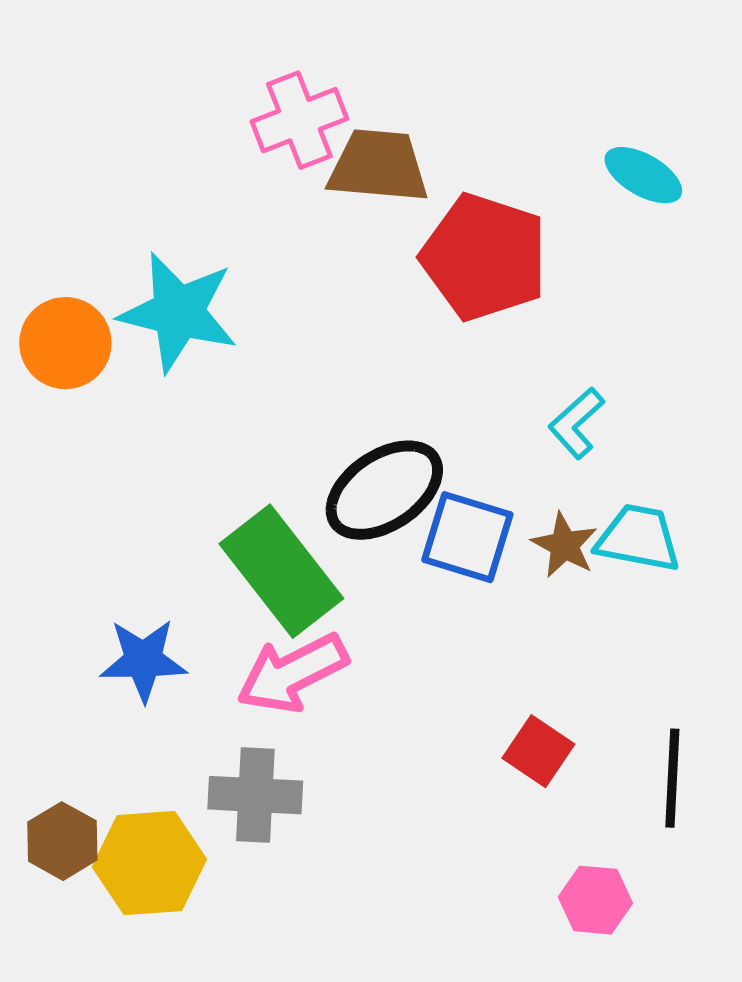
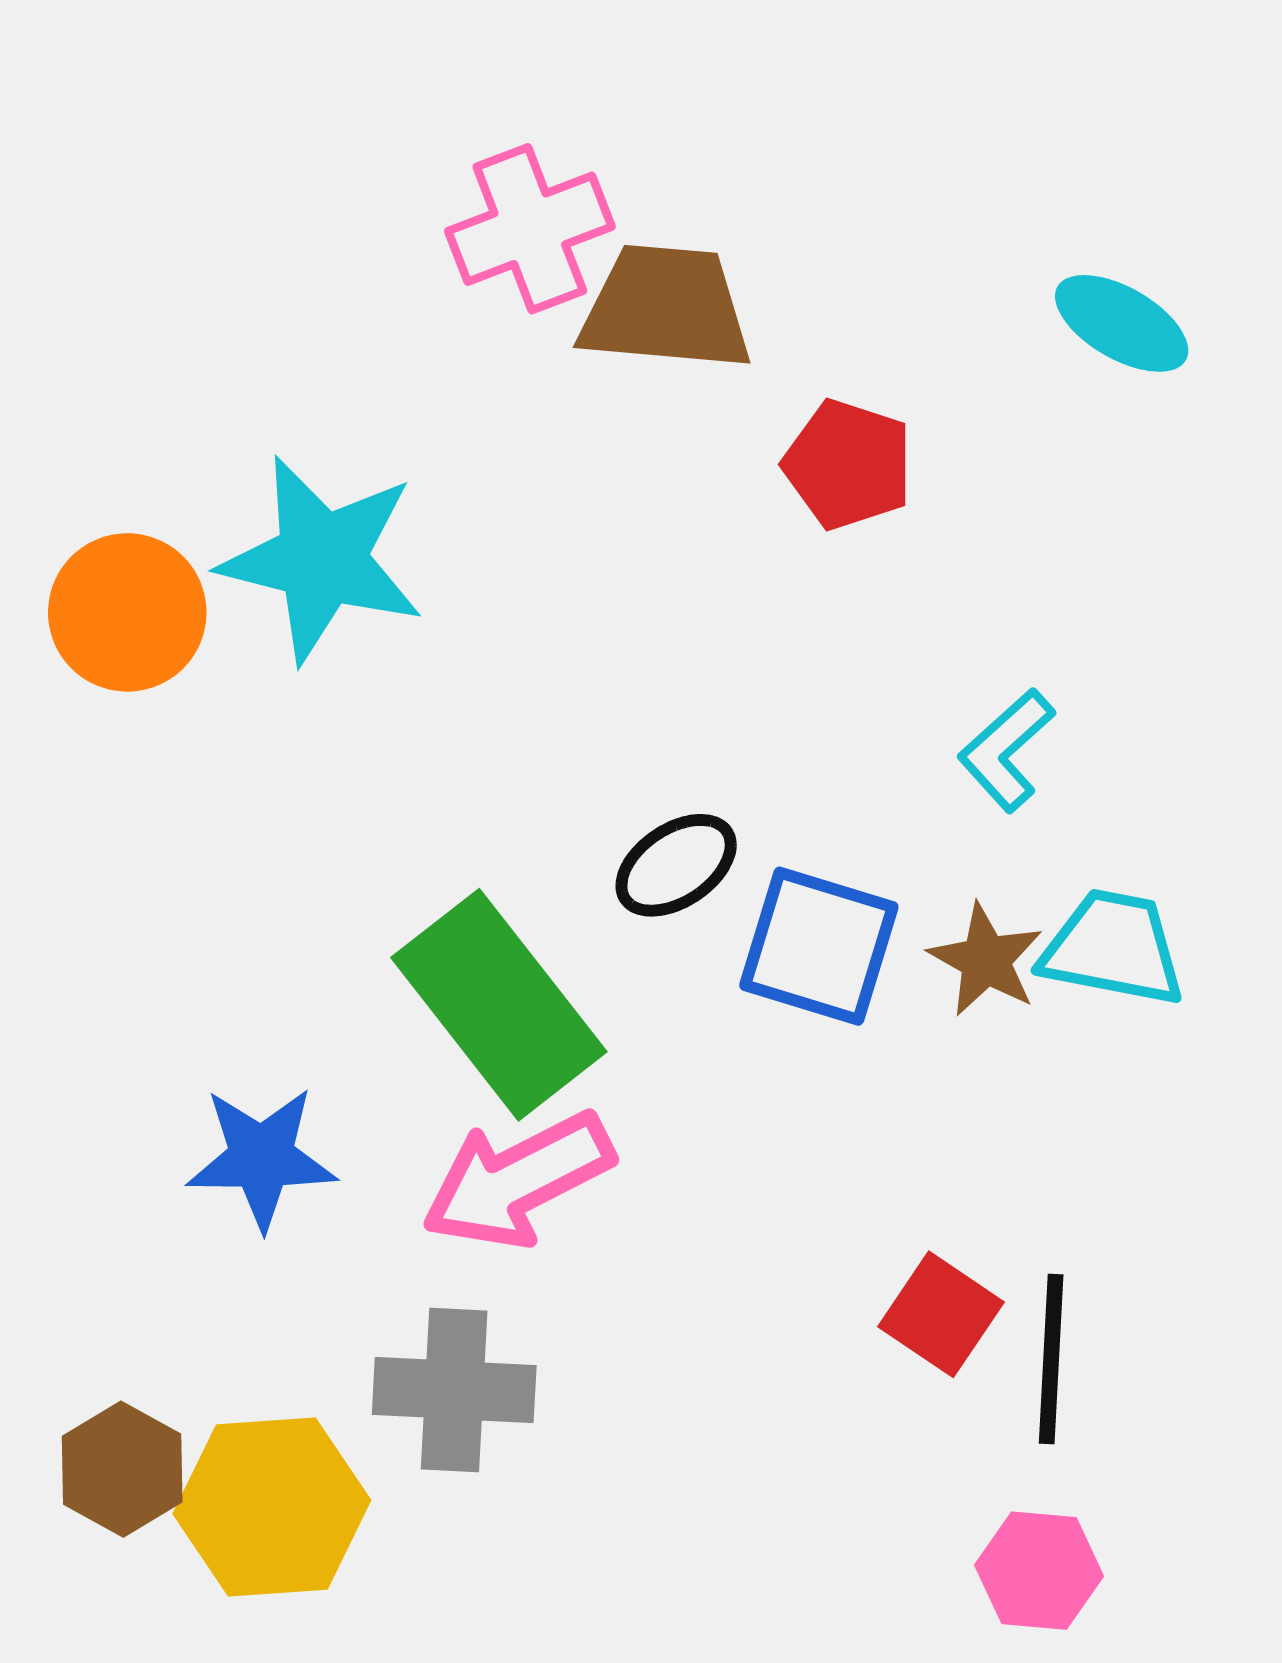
red pentagon: (484, 257) -> (848, 464), size x0.6
black ellipse: (384, 490) -> (676, 865), size x0.6
black line: (672, 778) -> (1051, 1359), moved

